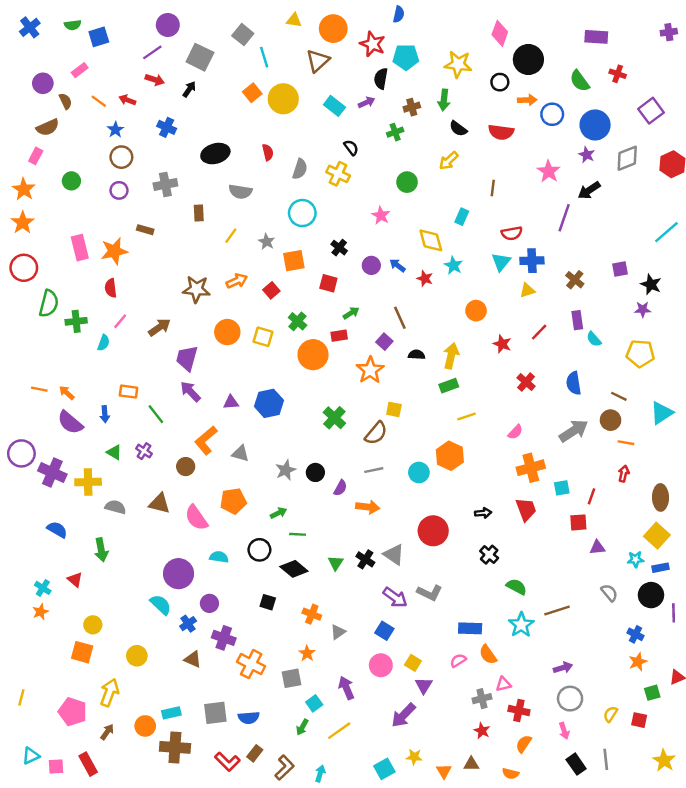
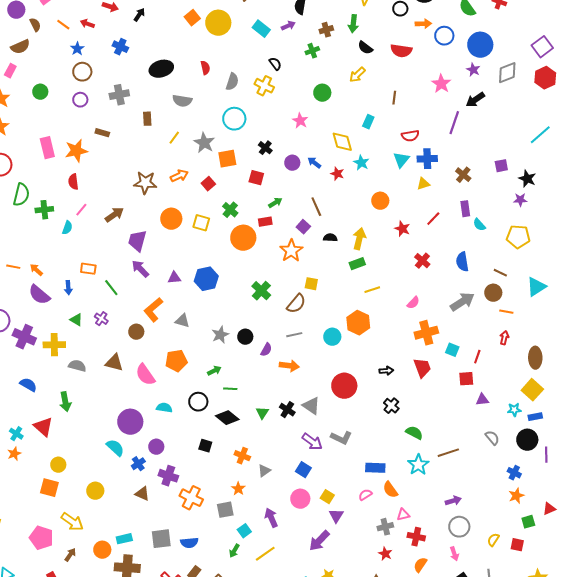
purple square: (651, 111) -> (542, 47), moved
gray star: (267, 242) -> (204, 143), size x1.5
cyan square: (562, 488) -> (452, 350), turned 32
red triangle: (75, 580) -> (43, 427), size x1.5
yellow arrow: (109, 693) -> (72, 522), turned 105

